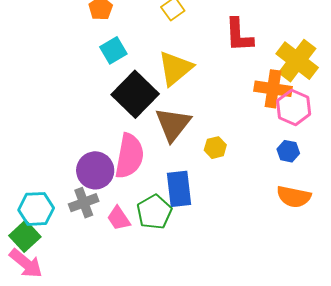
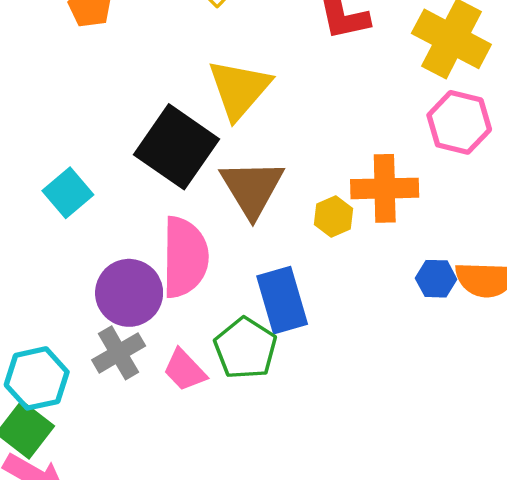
cyan square: (113, 50) -> (68, 193), moved
orange cross: (273, 89) -> (385, 188), moved
blue hexagon: (288, 151) -> (436, 279), moved

